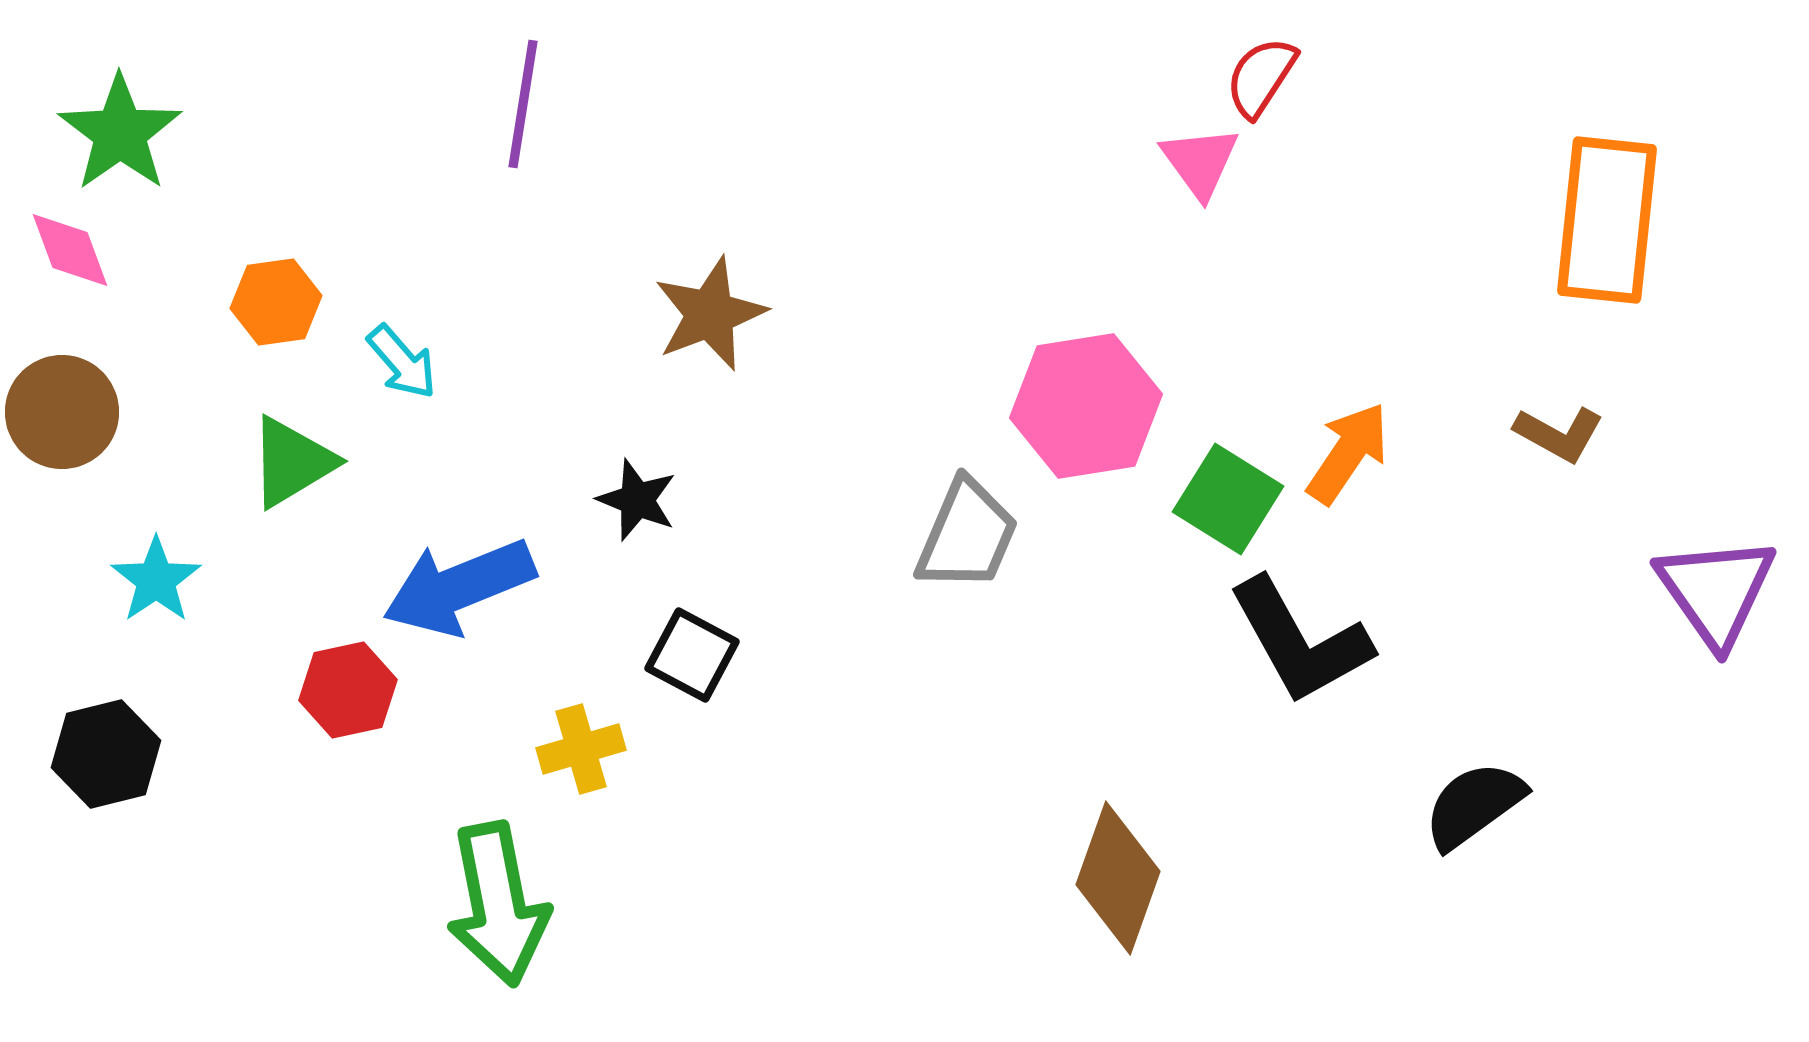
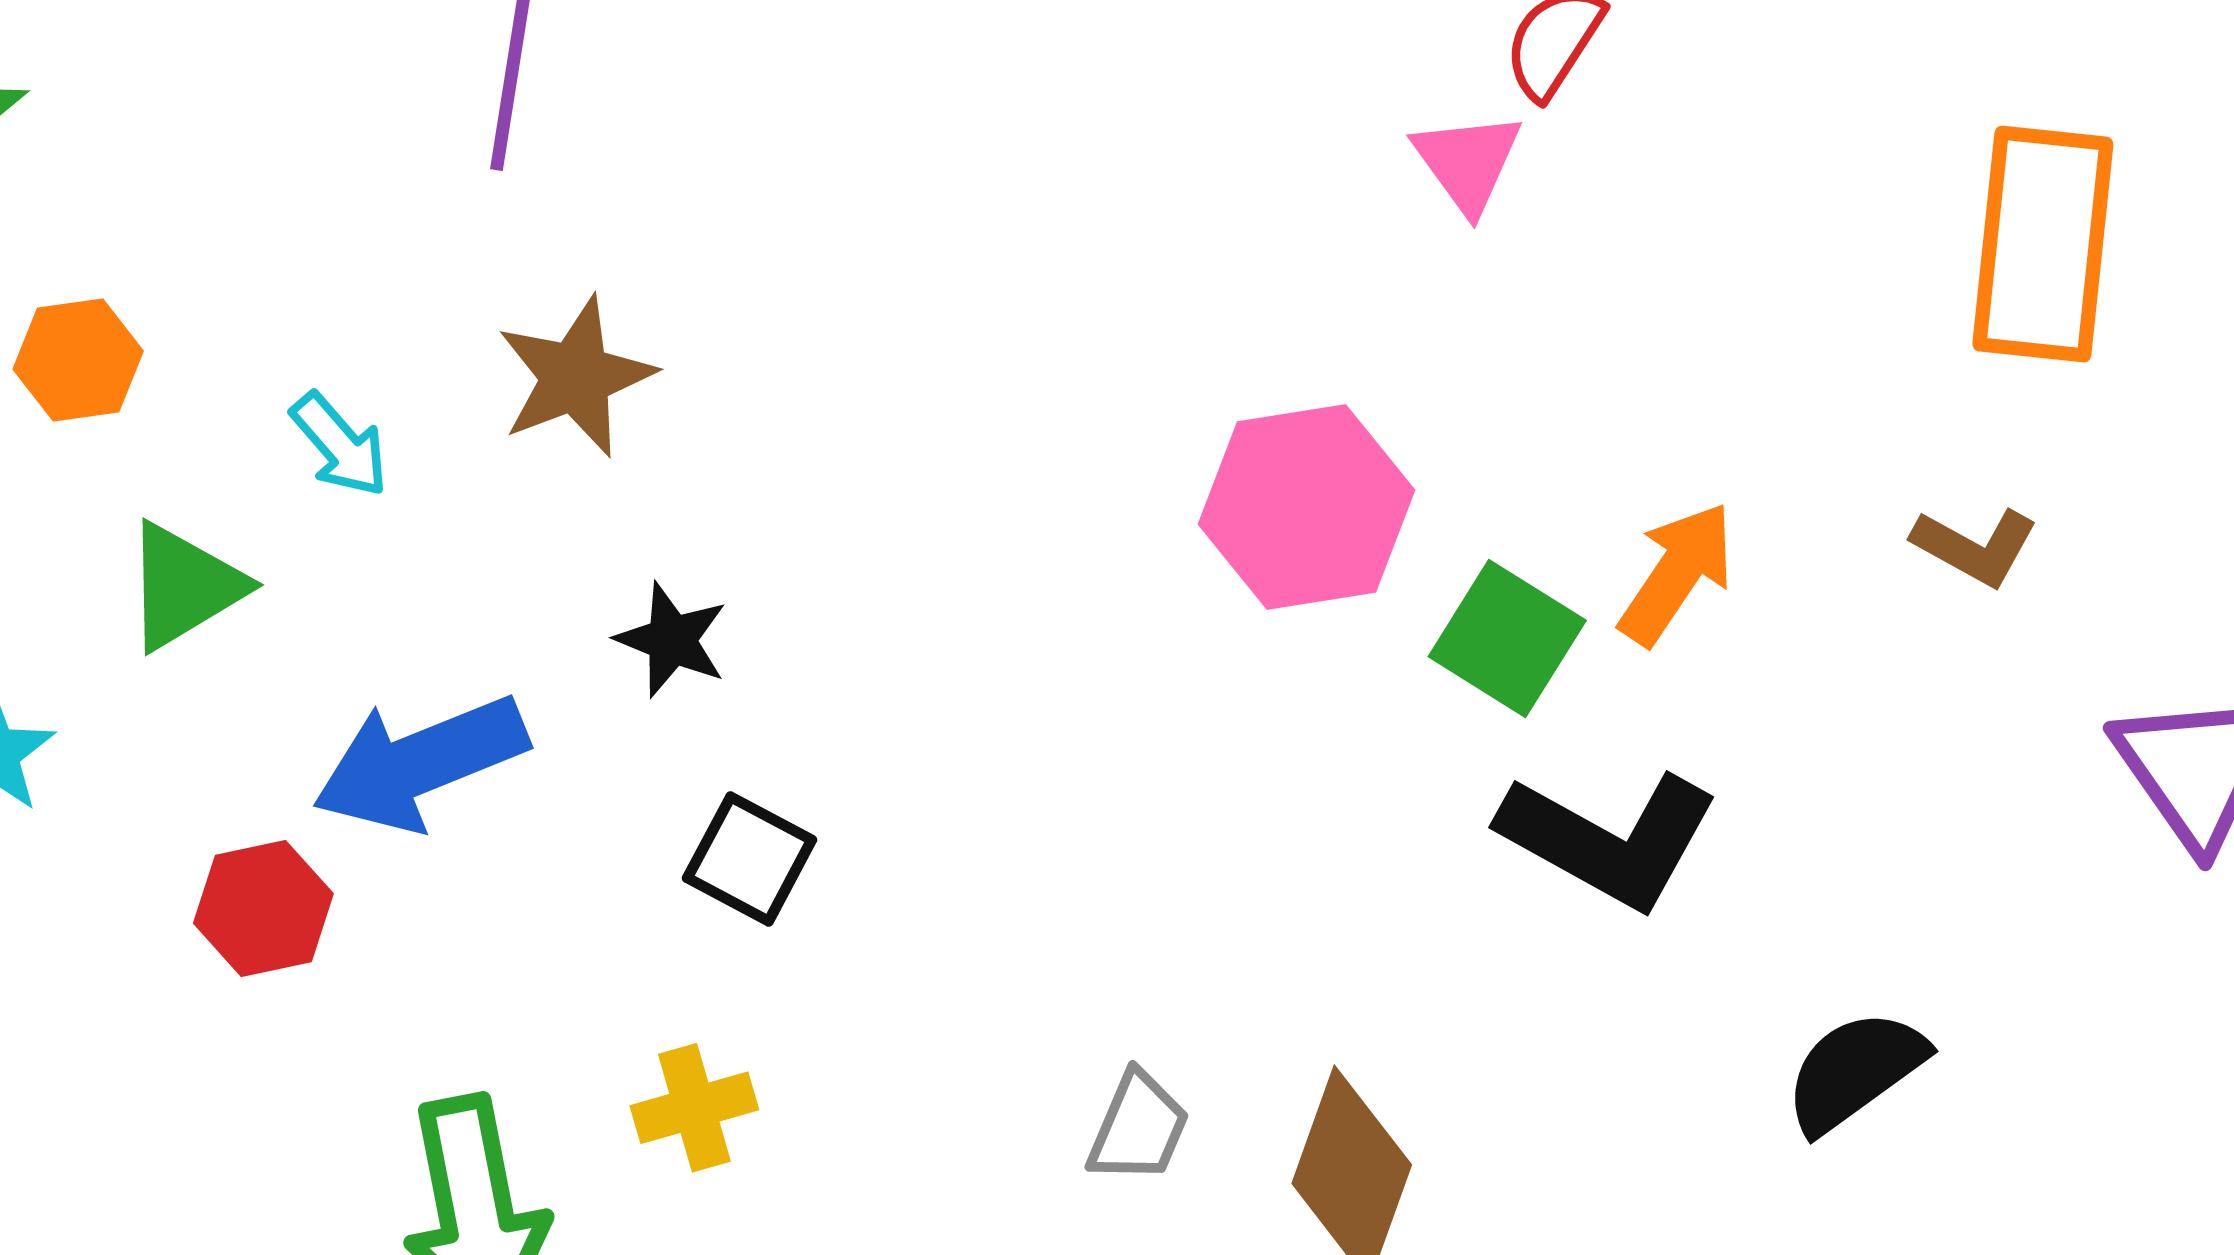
orange hexagon: (276, 302) -> (78, 360), moved
brown star: (710, 314) -> (576, 377), moved
gray trapezoid: (967, 535) -> (1138, 1128), moved, size x0.7
black L-shape: (1300, 641) -> (1609, 839), turned -32
yellow cross: (581, 749) -> (694, 1108), moved

